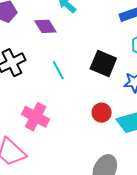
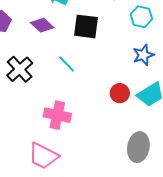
black square: (103, 63) -> (86, 26), moved

